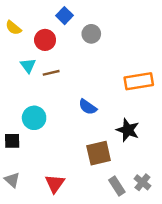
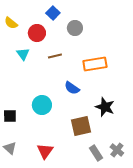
brown line: (51, 73) -> (55, 56), moved
orange rectangle: (139, 81) -> (95, 64), moved
cyan circle: (34, 118) -> (42, 105), moved

